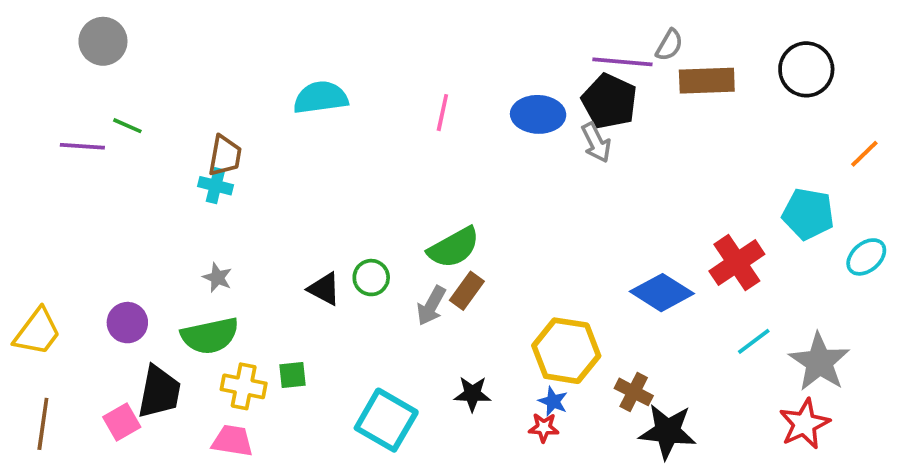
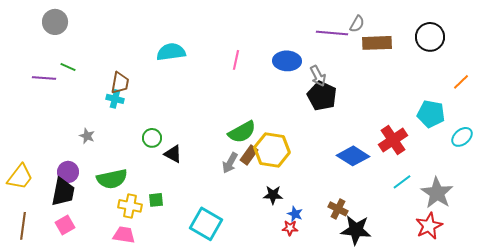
black pentagon: (609, 101) -> (322, 96), moved
gray star: (217, 278) -> (87, 136), moved
green circle: (371, 278) -> (152, 138), moved
yellow hexagon: (566, 351) -> (272, 150), moved
black trapezoid: (159, 392) -> (63, 192), moved
black star: (472, 394) -> (273, 195), moved

